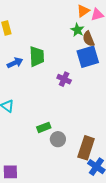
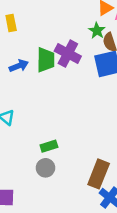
purple cross: (64, 79) -> (68, 54), moved, size x1.5
gray circle: (58, 139) -> (45, 168), moved

